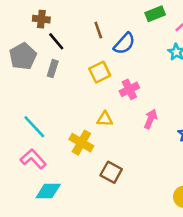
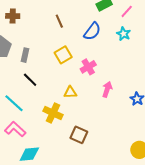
black line: (56, 41) -> (30, 80), moved
blue semicircle: (124, 44) -> (92, 31), moved

